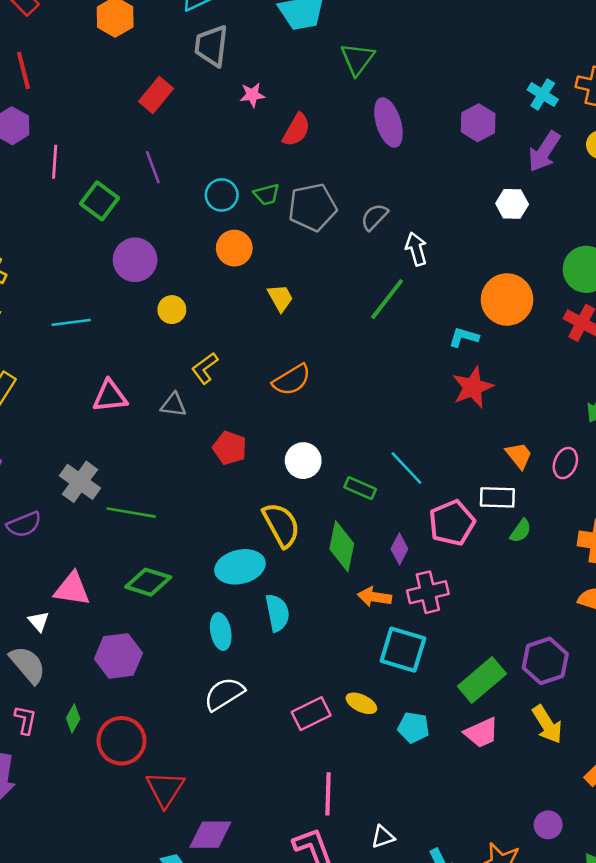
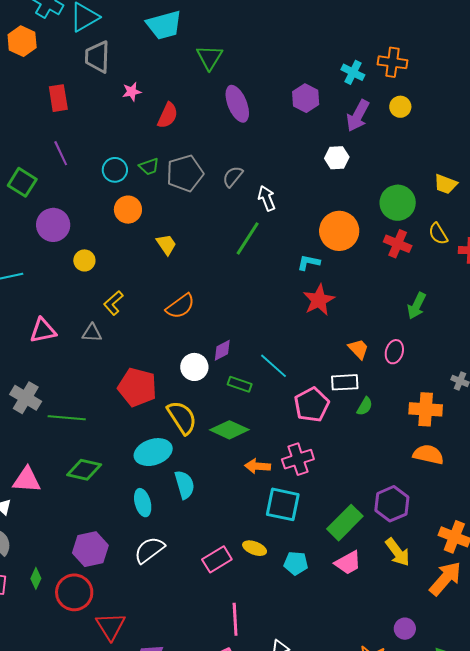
red rectangle: (156, 95) -> (58, 98), turned -44
red pentagon: (230, 448) -> (137, 387), moved, size x1.5
green diamond: (342, 546) -> (229, 430), turned -72
purple diamond: (399, 549) -> (222, 350), moved, turned 40
purple hexagon: (118, 656) -> (90, 549), moved

